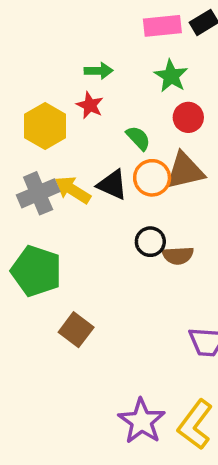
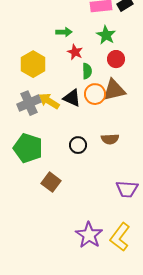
red star: (90, 105) -> (75, 52), moved
green semicircle: (138, 138) -> (87, 71), turned 42
black circle: (150, 242) -> (78, 145), moved

